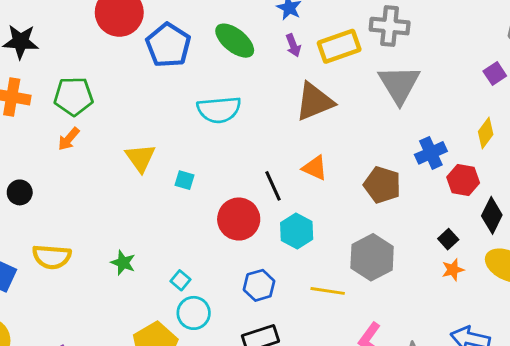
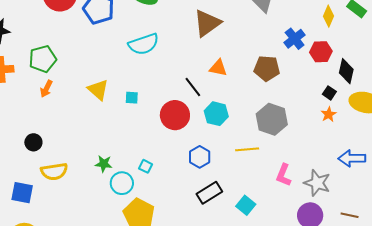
black circle: (20, 192) -> (33, 142), moved
black square: (448, 239) -> (329, 93), moved
cyan circle: (194, 313) -> (122, 183), moved

